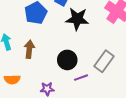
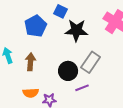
gray rectangle: (104, 61) -> (91, 62), moved
orange semicircle: (12, 79) -> (31, 93), moved

